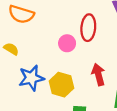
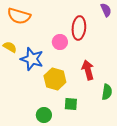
blue star: (31, 78) -> (32, 59), moved, turned 30

